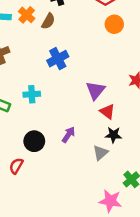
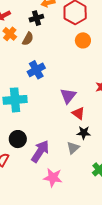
cyan cross: (32, 94) -> (15, 100), size x1.6
purple arrow: (68, 135) -> (40, 151), moved, size x1.6
pink star: (110, 201) -> (53, 178), moved

